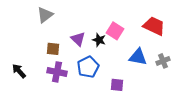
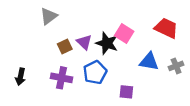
black star: (99, 40) -> (107, 43), size x1.5
brown square: (53, 49) -> (65, 46), moved, turned -32
black arrow: (19, 71) -> (20, 77), turned -126

